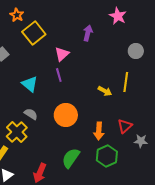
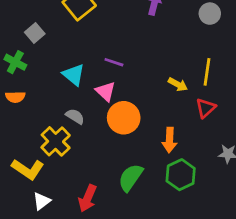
gray circle: (136, 51) -> (210, 14), moved
pink triangle: (62, 54) -> (106, 91), moved, turned -35
purple line: (59, 75) -> (114, 62), turned -56
red triangle: (125, 126) -> (206, 108), moved

